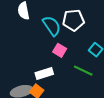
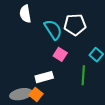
green line: (83, 71) -> (83, 75), turned 66

